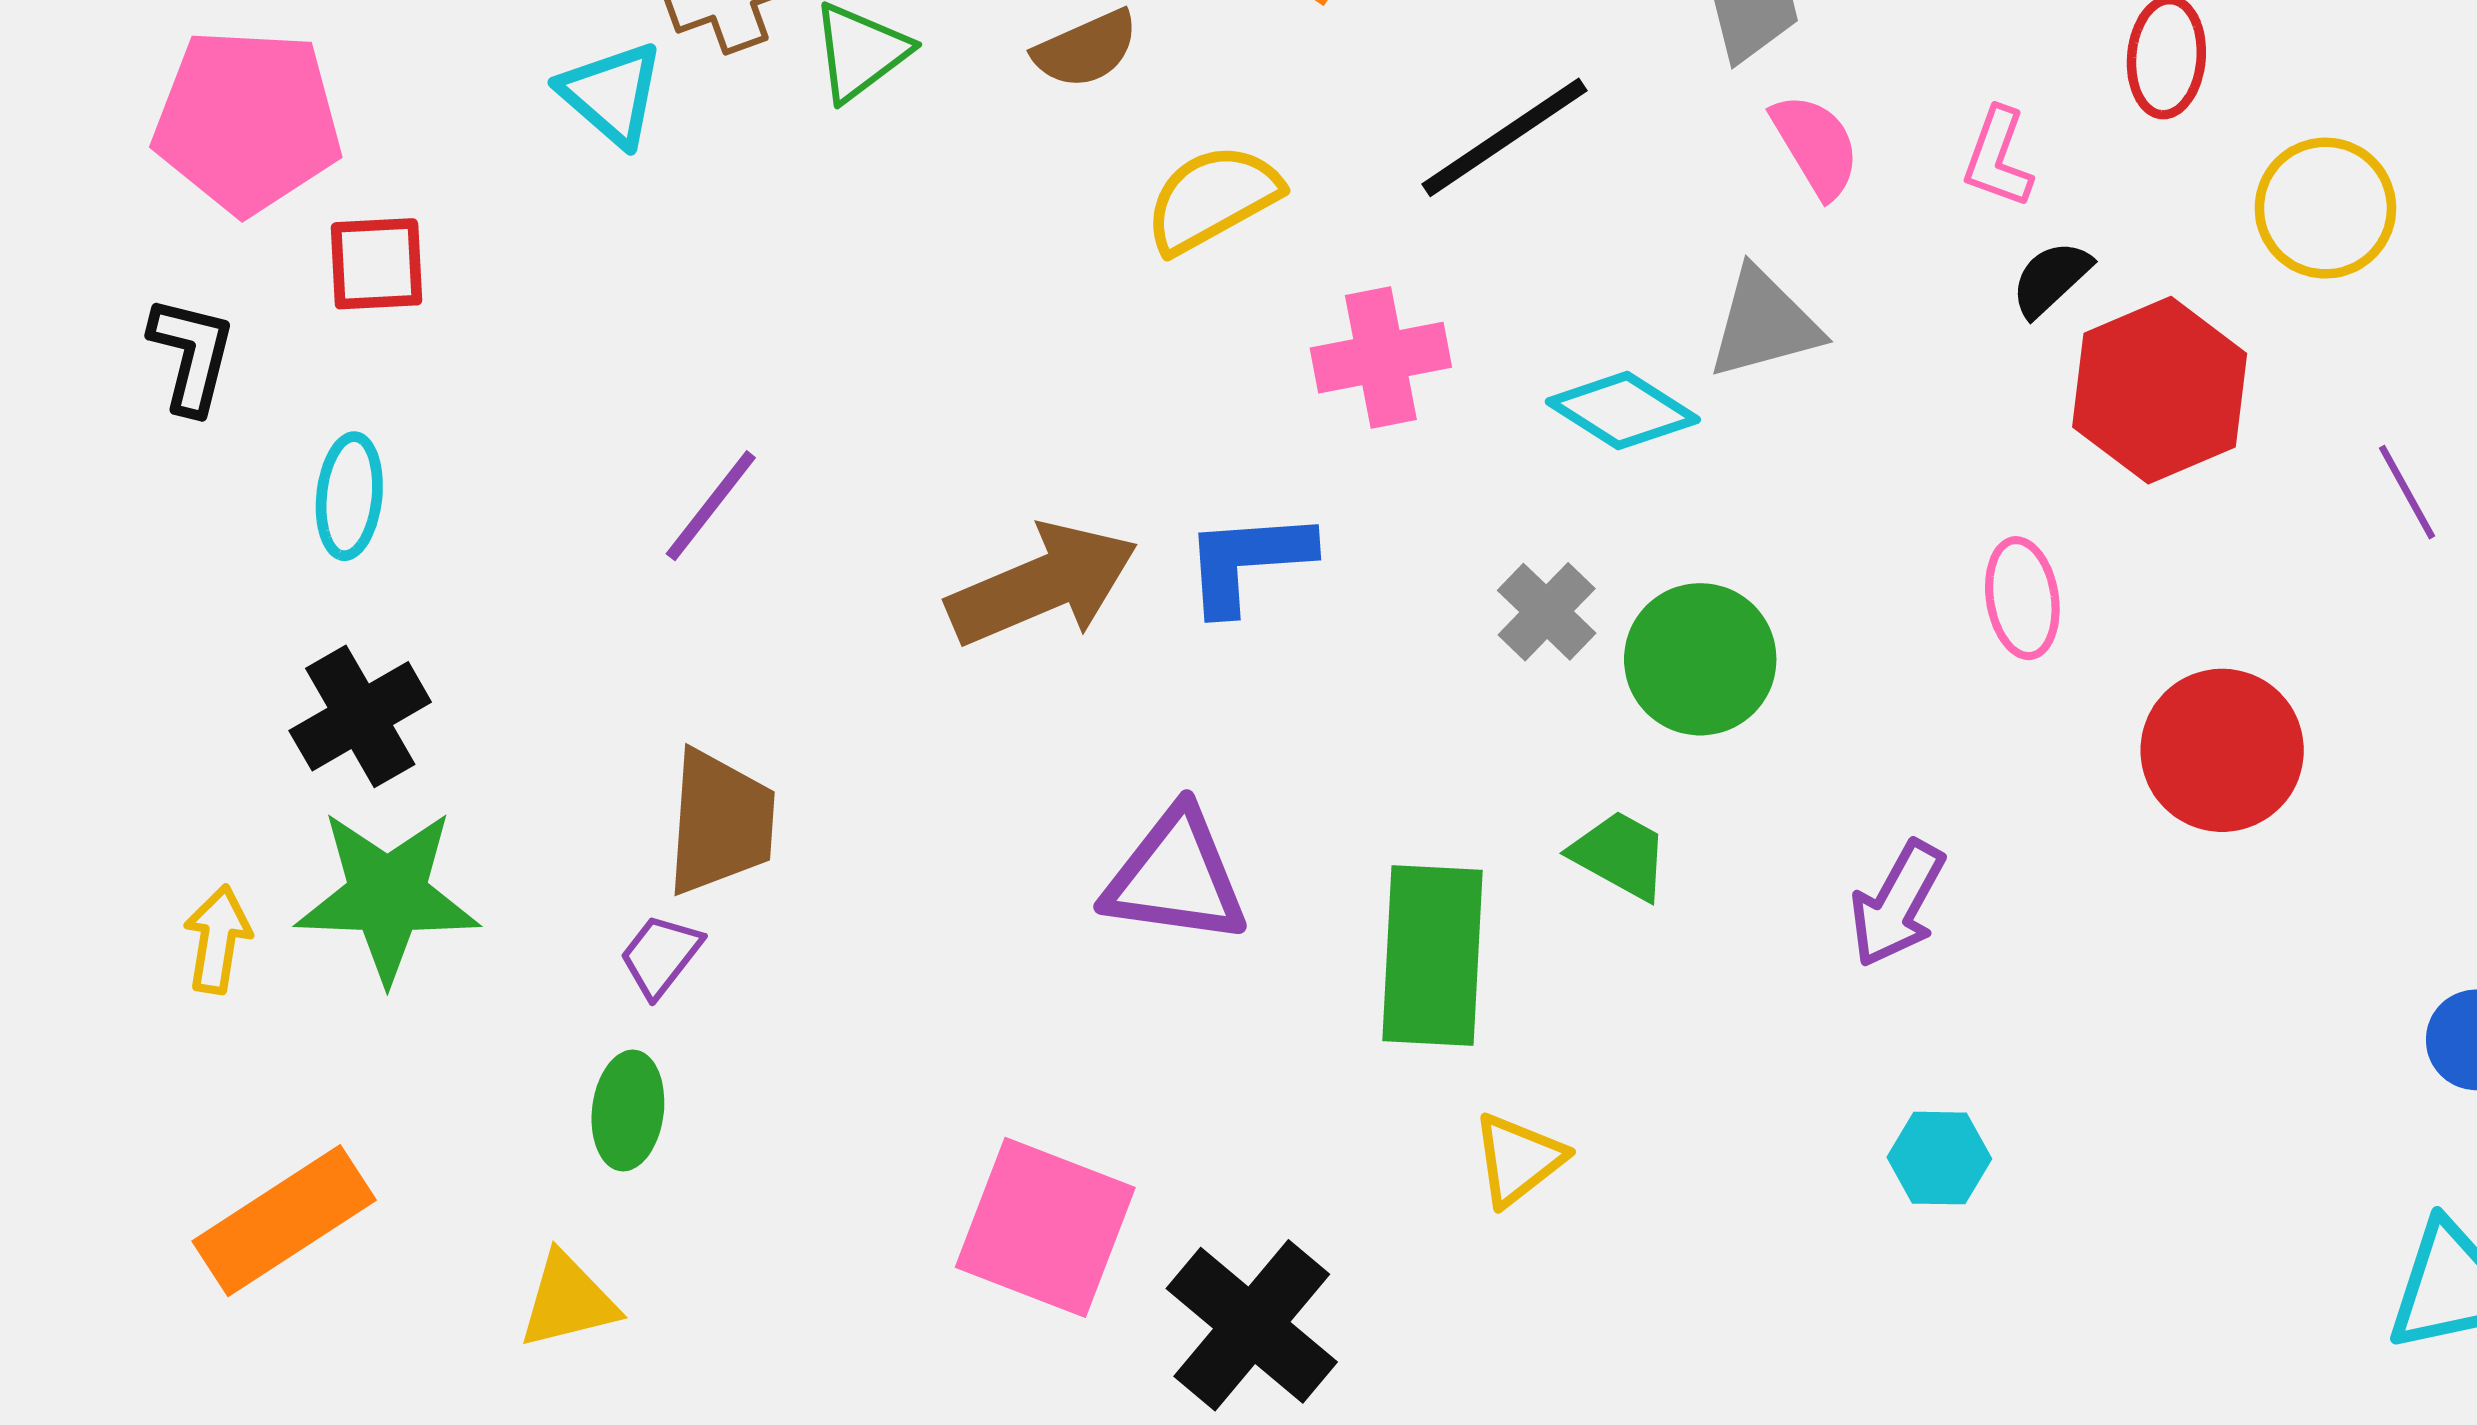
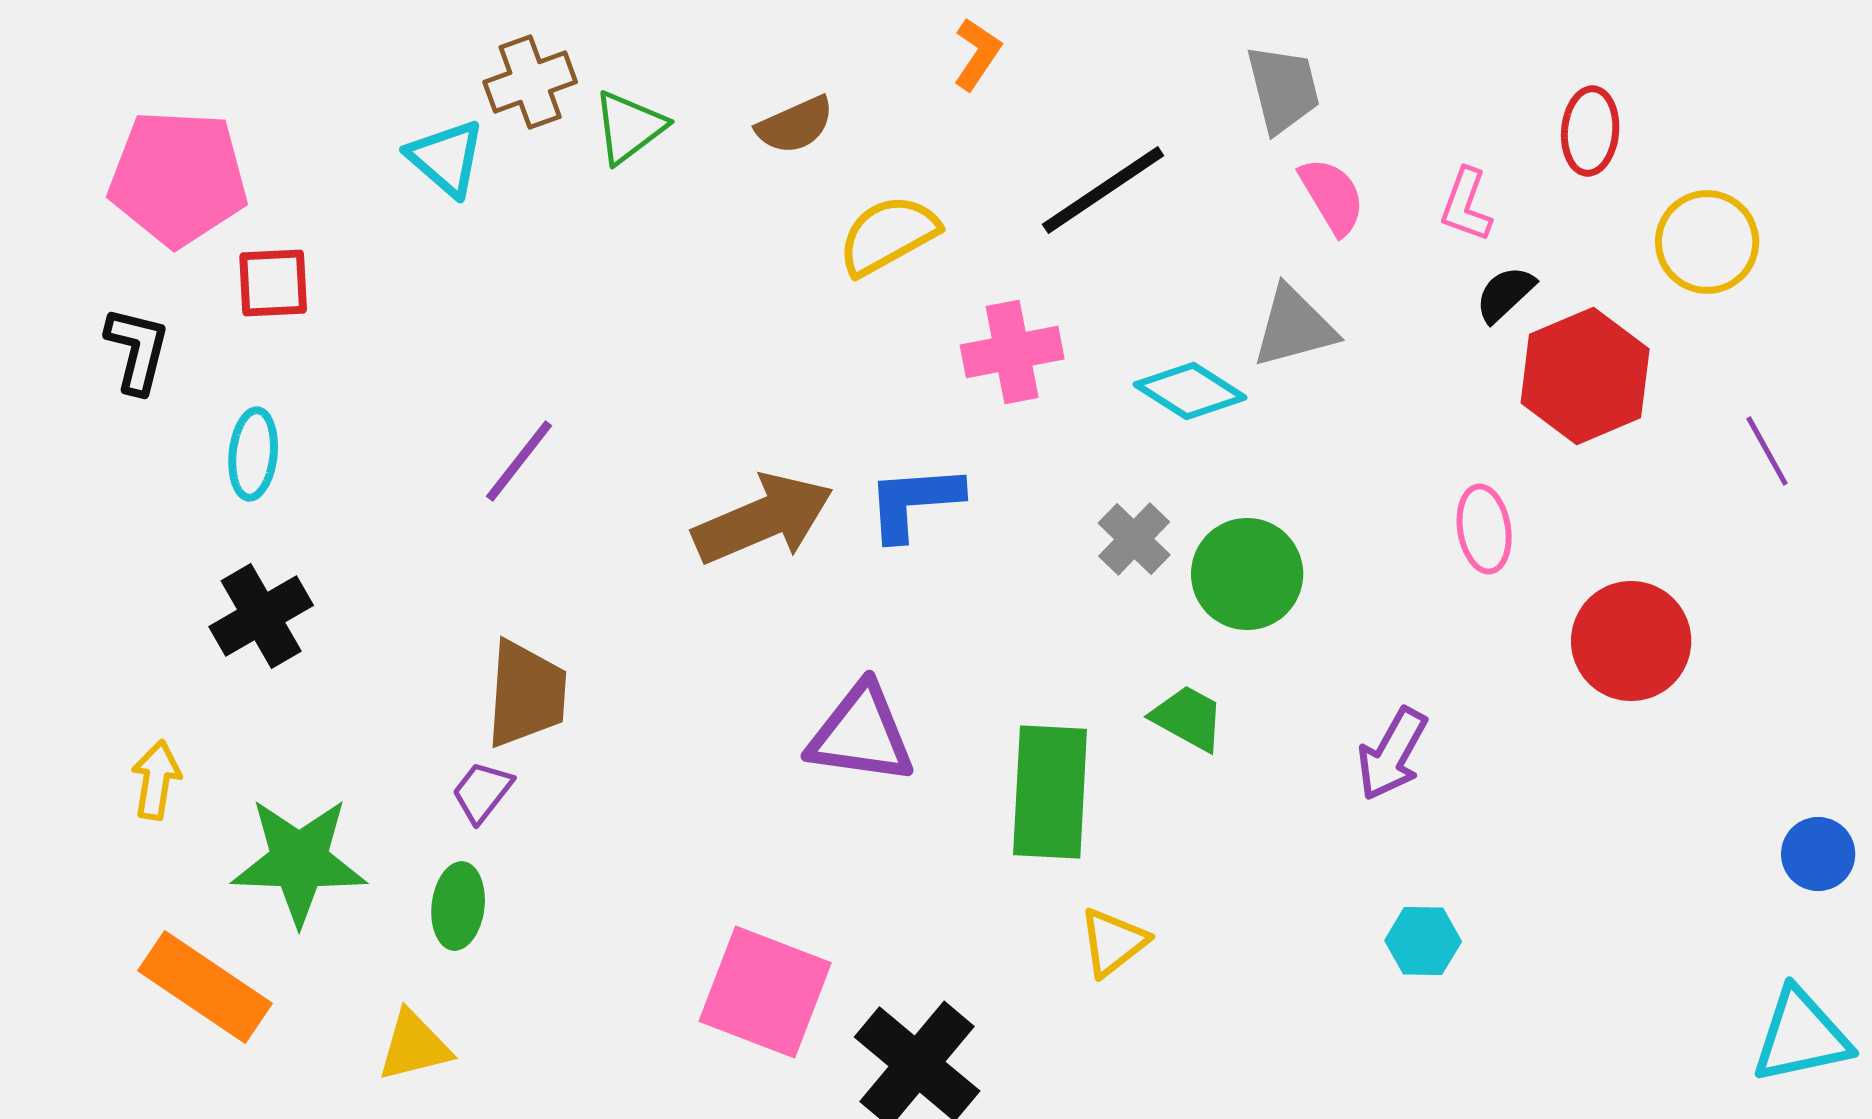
green star: (387, 896) -> (299, 861), moved
orange rectangle: (284, 1221) -> (205, 987), turned 67

